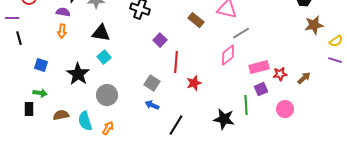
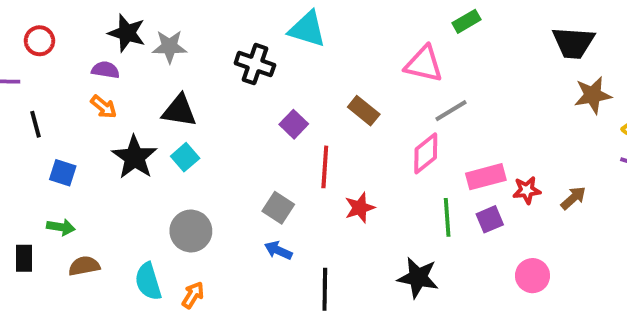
brown rectangle: (196, 20) -> (364, 111), moved
orange arrow: (62, 31) -> (104, 107), turned -56
black line: (19, 38) -> (36, 124), moved
black star: (78, 74) -> (135, 157), moved
green line: (246, 105) -> (447, 217), moved
black rectangle: (29, 109) -> (24, 258), moved
pink circle: (285, 109) -> (533, 276), moved
brown semicircle: (61, 115) -> (84, 266), moved
black line: (176, 125) -> (325, 289), turned -30

